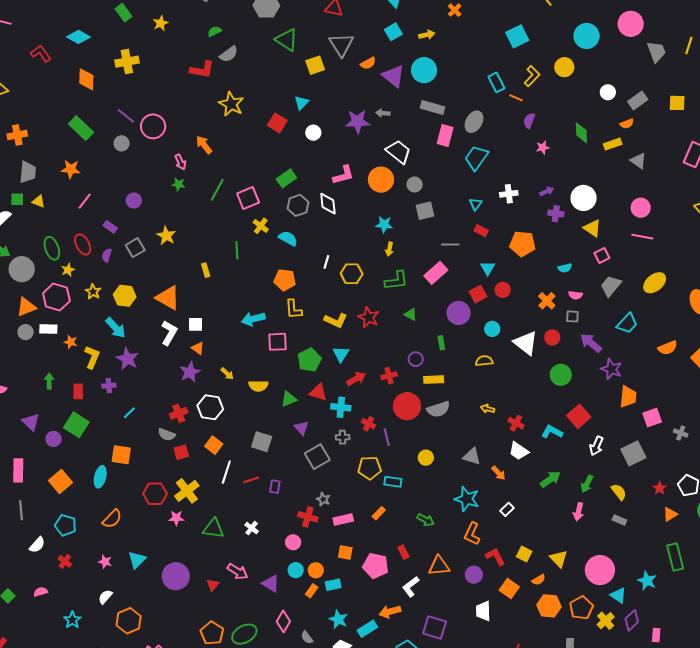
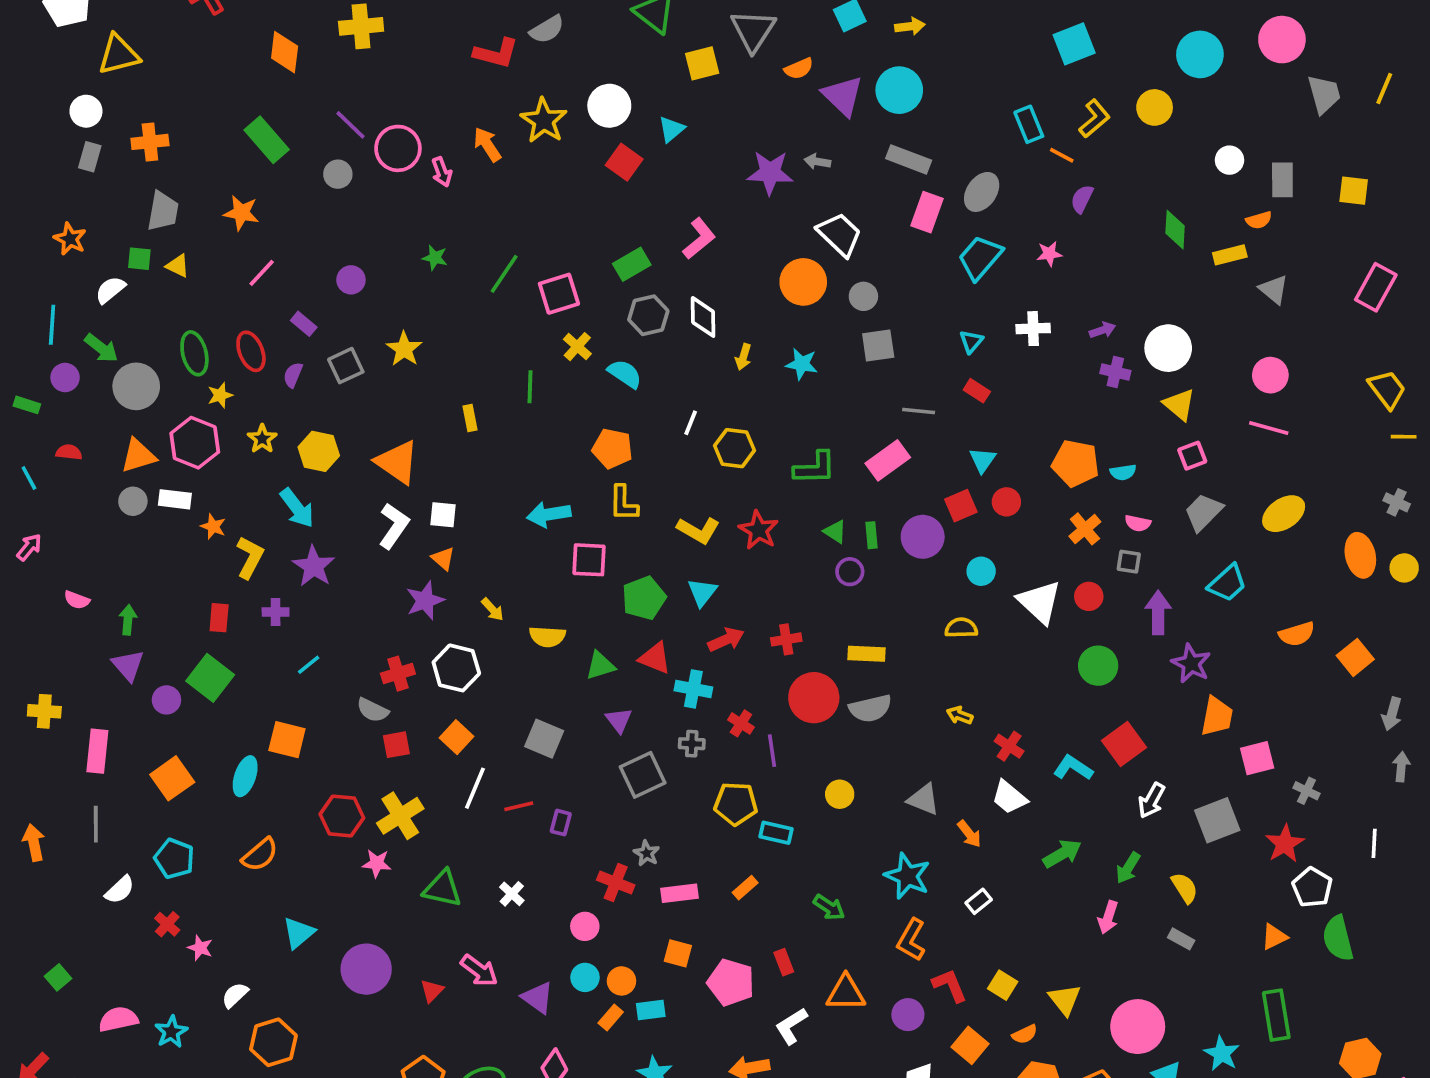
gray rectangle: (638, 101) -> (1282, 180), turned -60
white circle: (313, 133) -> (609, 106), moved, size x1.5
orange arrow: (204, 145) -> (487, 144), moved
pink star: (543, 148) -> (1049, 254), moved
pink arrow: (180, 162) -> (442, 172), moved
pink L-shape: (343, 175) -> (699, 239), moved, turned -30
orange pentagon: (522, 244) -> (1076, 463), moved
yellow arrow: (389, 249) -> (743, 357), moved
green rectangle: (441, 343) -> (872, 535), moved
purple arrow: (591, 343) -> (1158, 613), turned 45
purple circle: (416, 359) -> (850, 572), moved
green arrow: (49, 381) -> (128, 620), moved
red star: (660, 488) -> (1285, 844), moved, size x1.5
pink star: (105, 562) -> (200, 948), moved
pink semicircle: (41, 592) -> (118, 1019), moved, size x1.5

